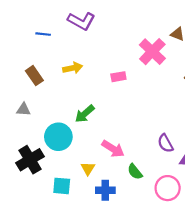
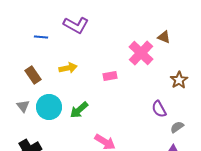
gray triangle: (23, 109) -> (23, 106), turned 48
cyan circle: (58, 137) -> (49, 107), moved
purple semicircle: (165, 143) -> (159, 109), moved

